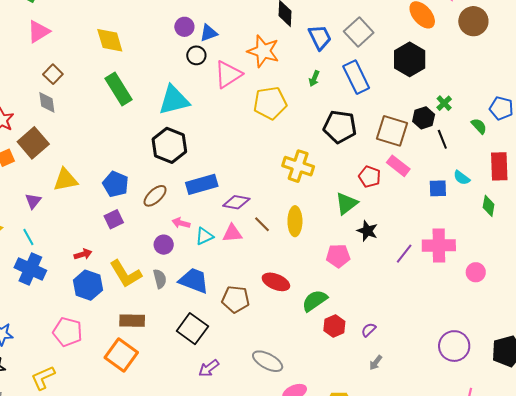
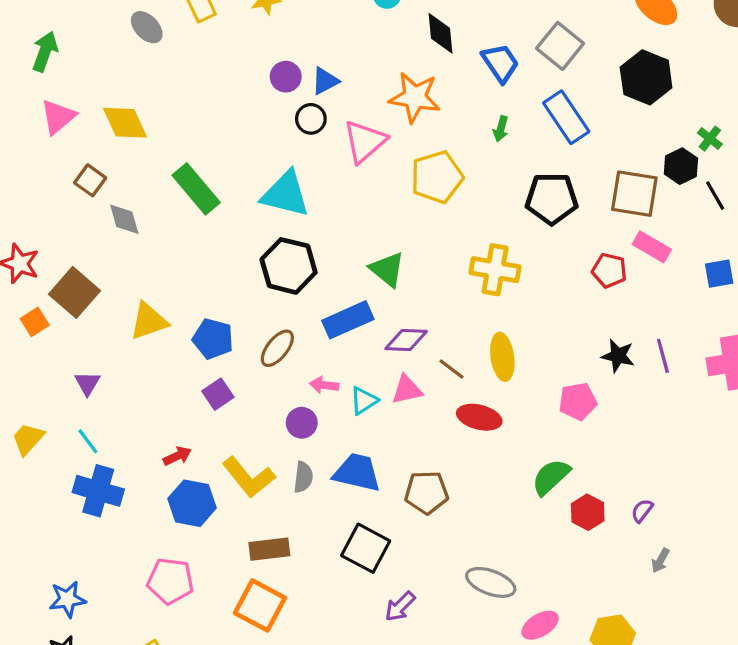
yellow diamond: (110, 40) -> (125, 123), moved
cyan triangle: (174, 100) -> (286, 194), turned 36
gray diamond: (47, 102) -> (124, 219), moved
yellow triangle: (65, 180) -> (149, 321), moved
green triangle: (346, 204) -> (387, 269), moved, turned -35
purple line: (404, 254) -> (663, 356), moved, turned -45
gray semicircle: (160, 279) -> (303, 477), turned 30
red ellipse: (276, 282) -> (479, 417), moved

